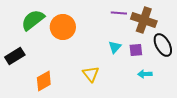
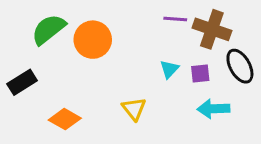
cyan arrow: (145, 74) -> (213, 109), size x1.5
orange diamond: (44, 81) -> (65, 119), turned 60

